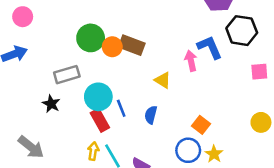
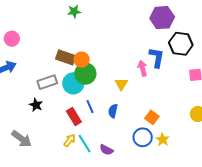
green circle: (91, 38) -> (85, 74), moved
brown rectangle: (132, 45) -> (66, 57), moved
blue L-shape: (210, 47) -> (157, 57), turned 35
yellow triangle: (163, 80) -> (121, 84), turned 32
cyan circle: (98, 97) -> (73, 83), moved
yellow arrow: (93, 151) -> (70, 140), turned 32

